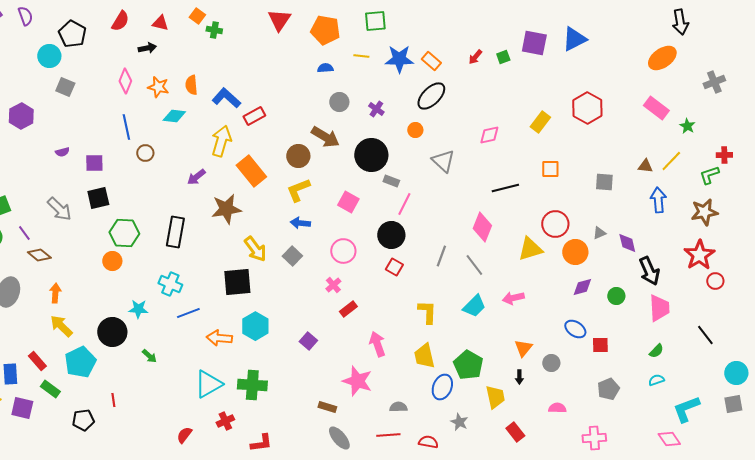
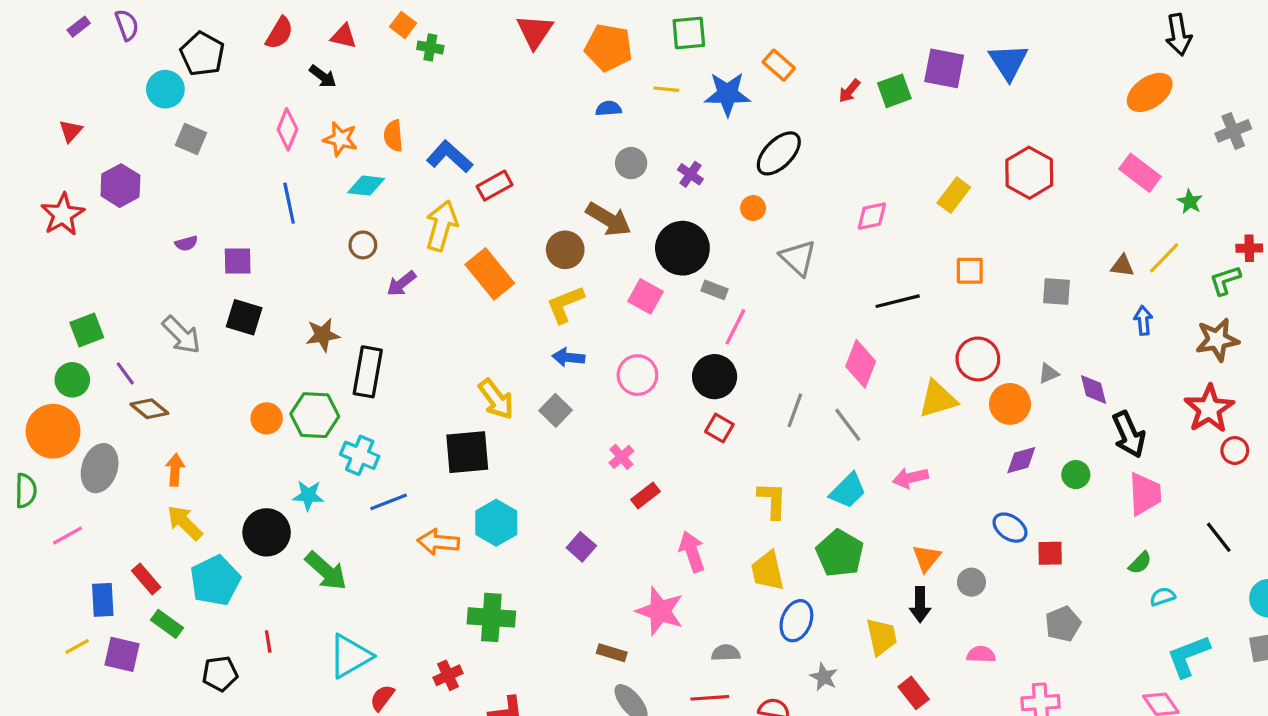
blue triangle: (574, 39) -> (1008, 62), turned -36
black arrow: (147, 48) -> (323, 76), turned 48
green square: (503, 57) -> (894, 91), size x1.5
orange rectangle: (431, 61) -> (779, 65), moved
brown circle: (145, 153) -> (363, 245), moved
black square: (98, 198) -> (244, 317), turned 30
blue arrow: (658, 200) -> (1143, 320), size x0.7
pink square: (348, 202) -> (645, 296), moved
brown star: (226, 209) -> (323, 335), moved, size x0.7
green hexagon: (124, 233) -> (315, 415), moved
pink circle: (343, 251) -> (637, 375), moved
green arrow: (149, 356) -> (326, 571), size x1.8
green pentagon: (468, 365) -> (840, 553), moved
black arrow: (519, 377) -> (920, 605), size x1.5
cyan semicircle: (656, 380) -> (1163, 597), moved
cyan triangle: (208, 384) -> (350, 656), moved

